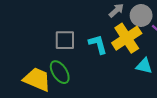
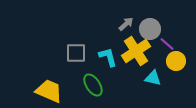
green ellipse: (60, 72) -> (93, 85), moved

